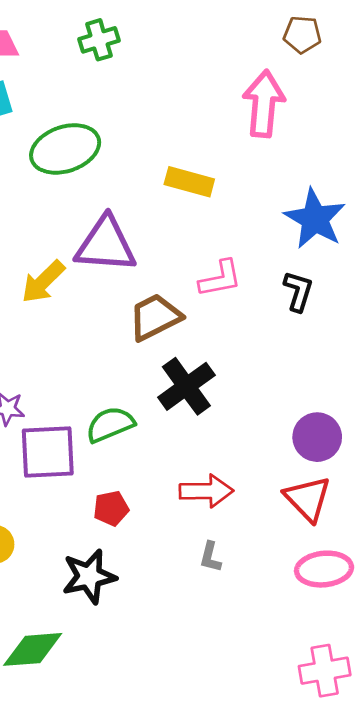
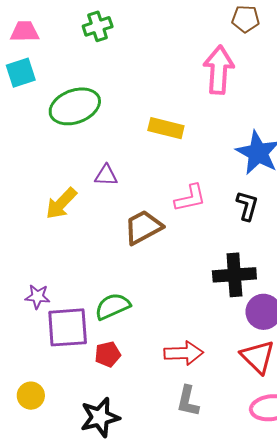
purple triangle: (106, 245) -> (106, 175), size x0.5
black cross: (186, 386) -> (234, 275), moved, turned 33
red pentagon: (111, 508) -> (108, 354), moved
gray L-shape: (210, 557) -> (188, 401), size x1.4

